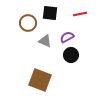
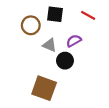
red line: (80, 14) -> (88, 15), turned 40
black circle: (71, 55) -> (65, 61), moved

